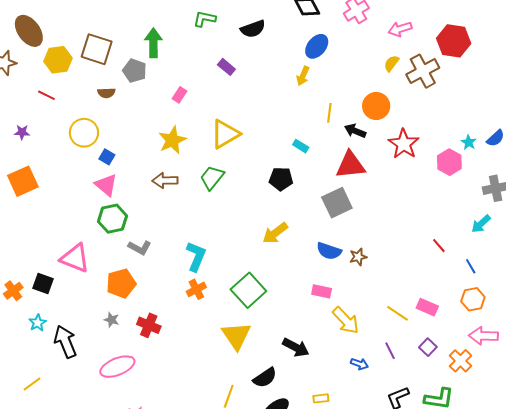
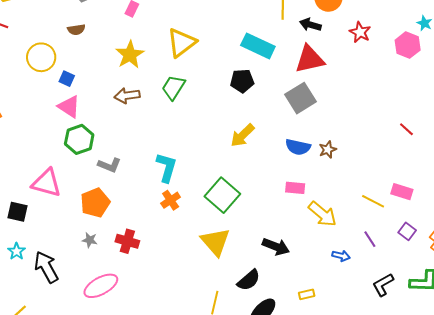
brown semicircle: (106, 93) -> (76, 30), moved
red star: (404, 144) -> (360, 32), size x0.7
cyan rectangle: (301, 146) -> (258, 46), size x2.0

